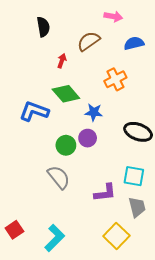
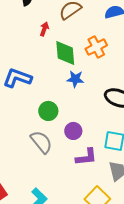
green diamond: (66, 94) -> (65, 53), moved, turned 36
purple circle: (88, 138) -> (73, 131), moved

